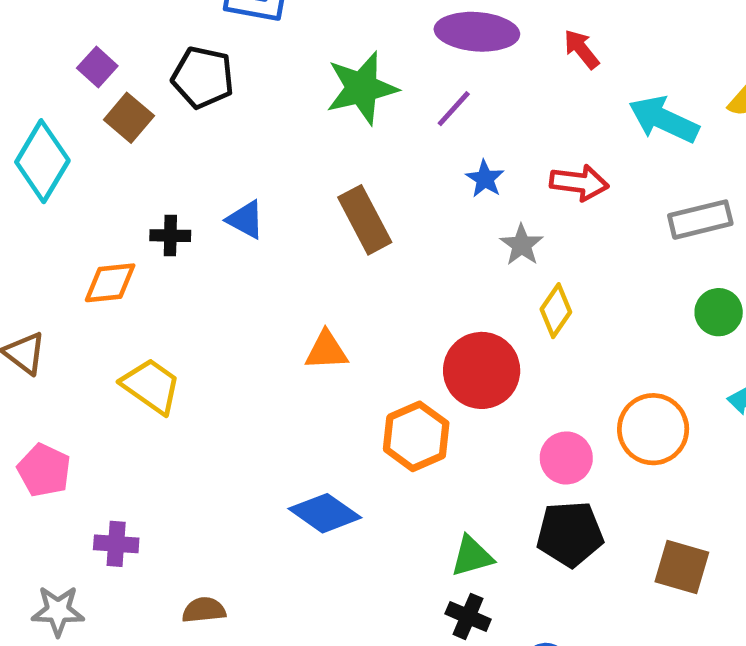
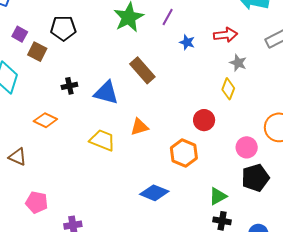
blue triangle: (246, 220) -> (106, 93), moved, size x1.5
black cross: (170, 236) -> (69, 86), moved
gray star: (522, 245) -> (238, 63), moved
orange diamond: (110, 283) -> (45, 120), turned 45
red circle: (482, 370) -> (204, 120), size x0.7
yellow trapezoid: (151, 386) -> (102, 140), moved

